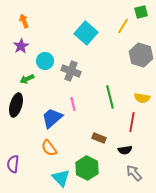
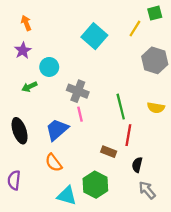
gray cross: (71, 71) -> (78, 91), moved
black ellipse: (16, 105) -> (20, 131), moved, turned -35
red line: (132, 122) -> (128, 135), moved
black semicircle: (125, 150) -> (137, 165), turned 112
cyan triangle: (61, 178) -> (67, 196), turned -30

